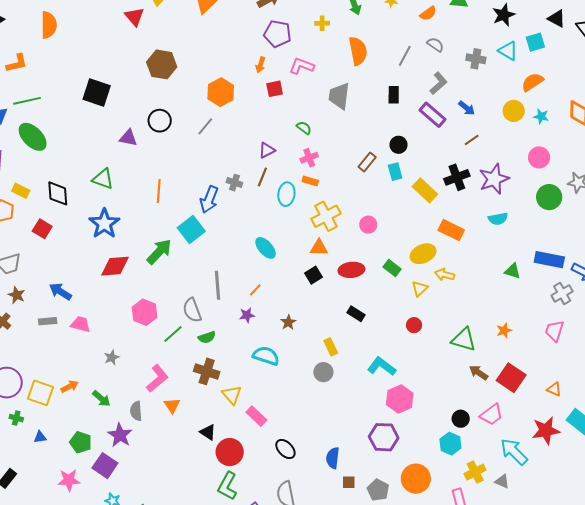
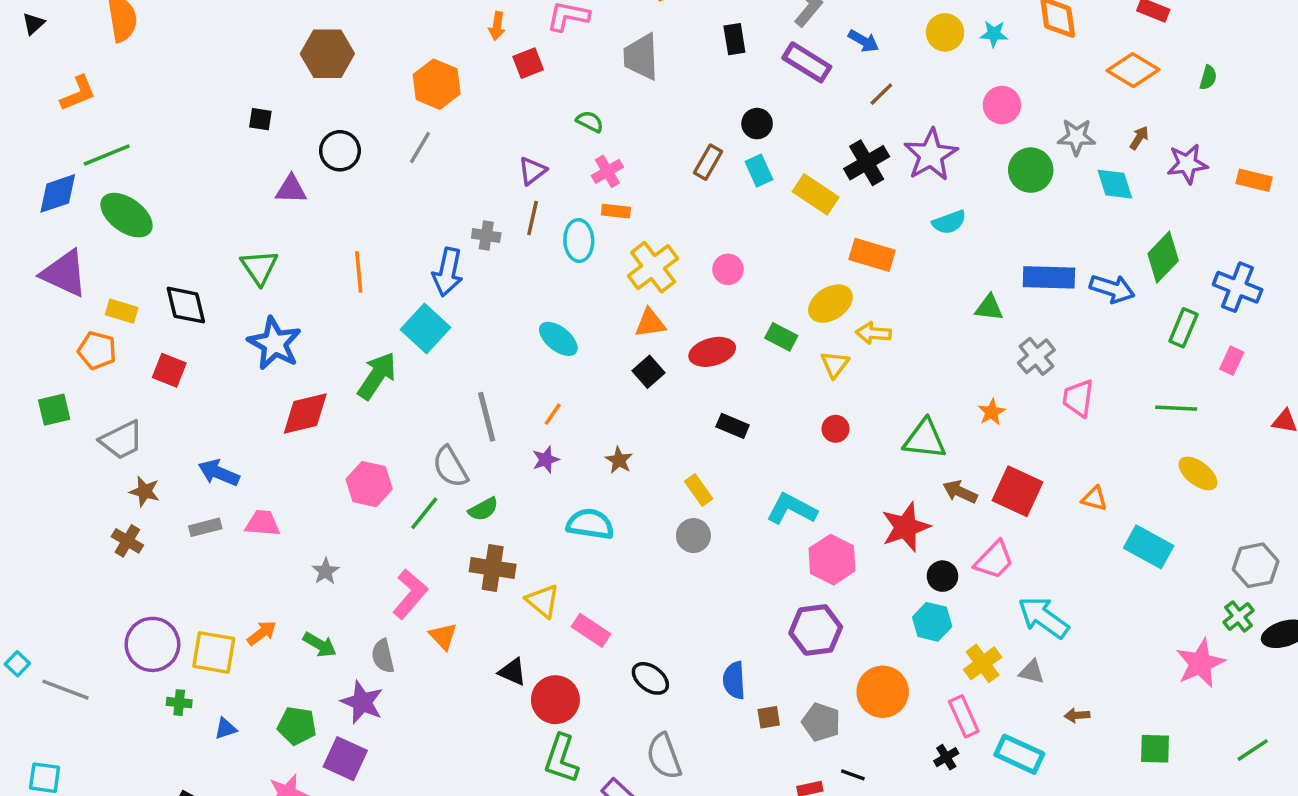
black square: (97, 93) -> (260, 119), moved, size x0.5
green triangle: (103, 179) -> (259, 267), turned 45
gray cross: (562, 293) -> (1036, 356), moved
red star: (546, 430) -> (906, 527), moved

